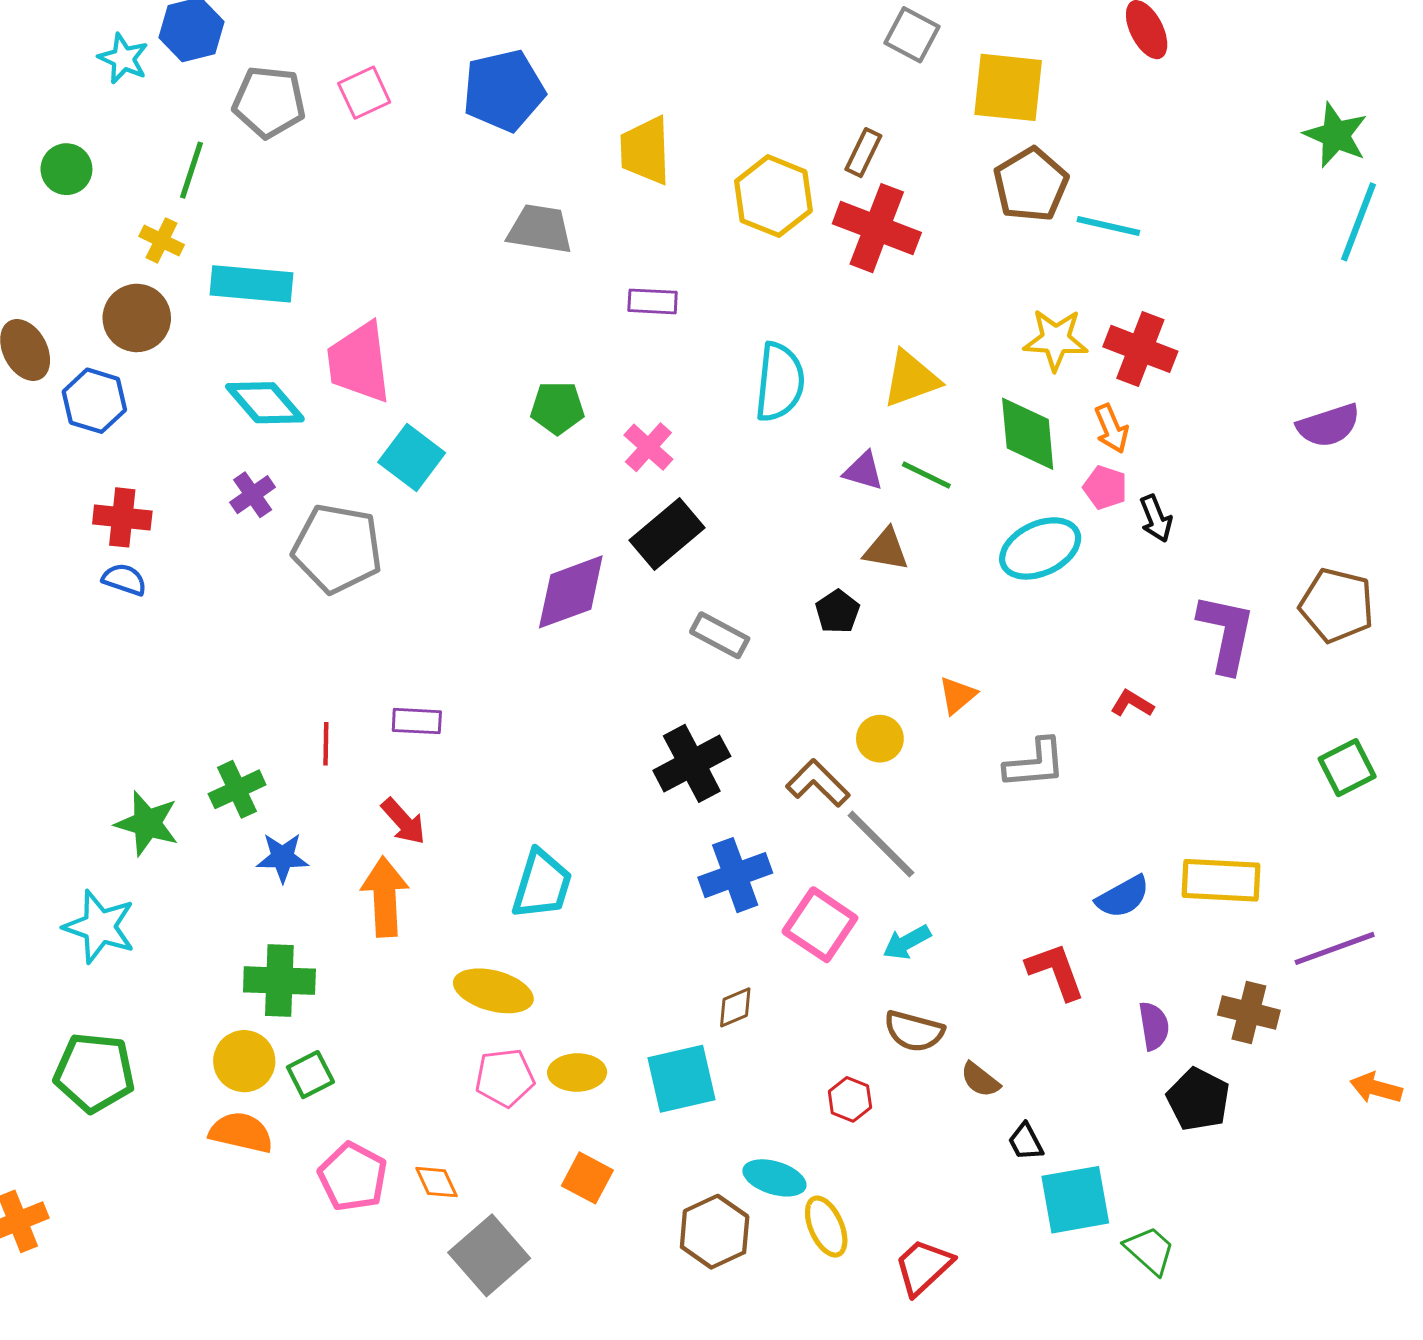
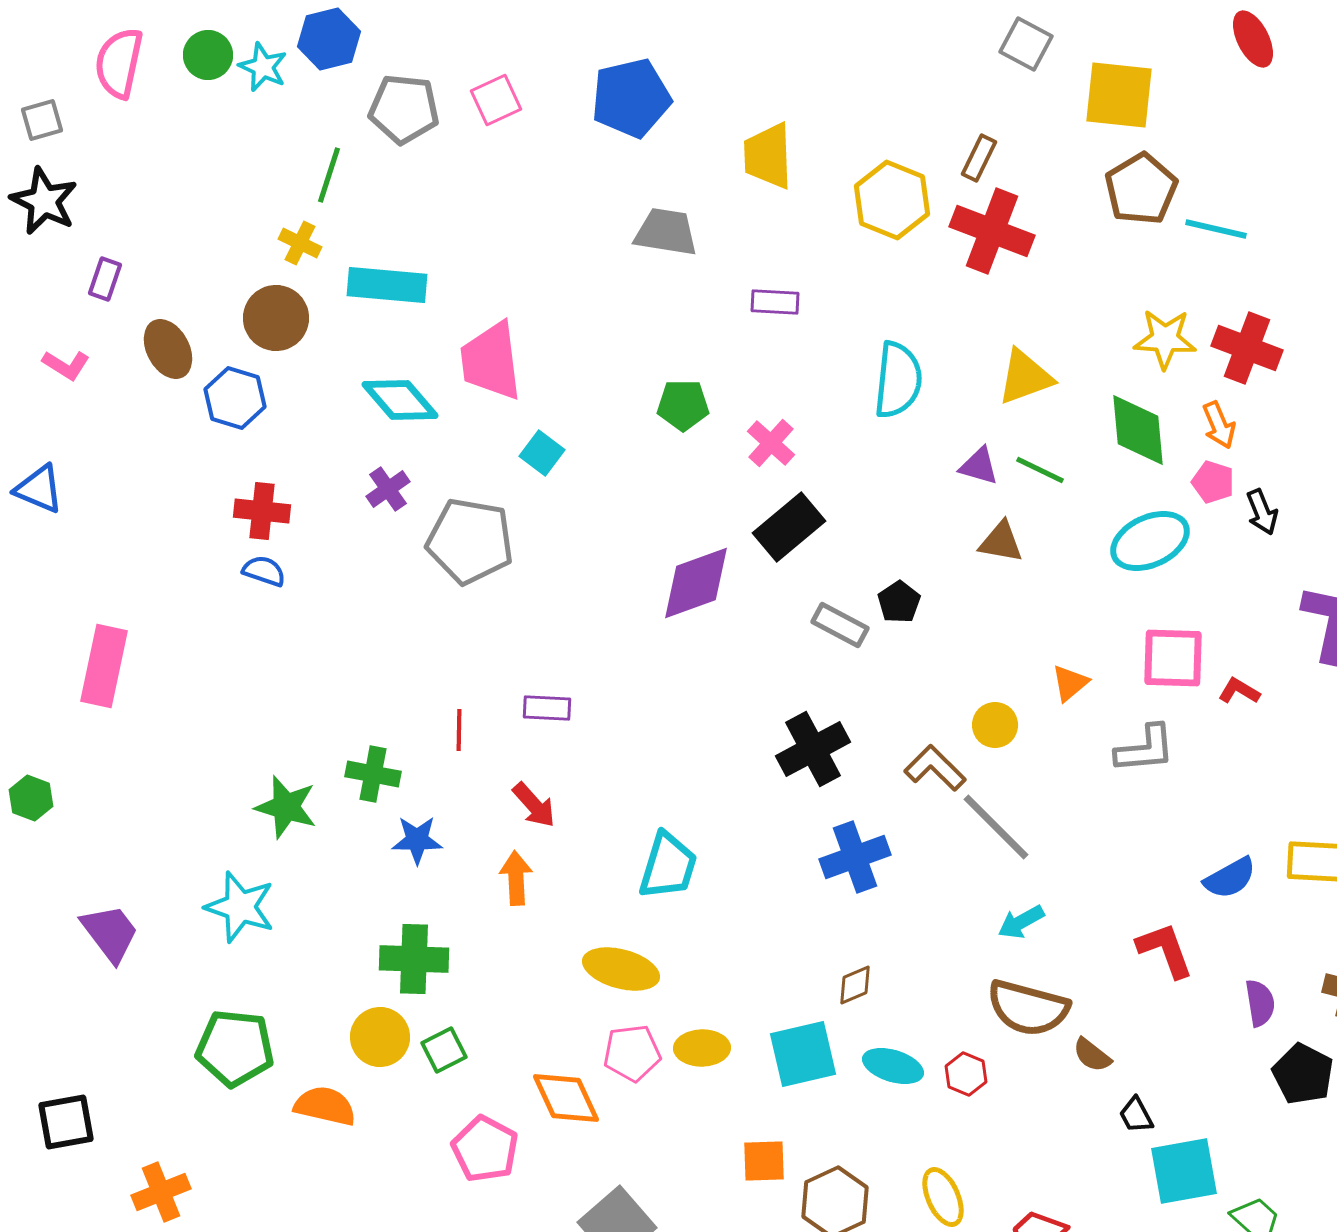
green circle: (66, 169) -> (208, 55), moved
cyan square: (412, 458) -> (542, 453), size x0.7
black pentagon: (838, 612) -> (899, 602), moved
green cross: (237, 789) -> (373, 774), turned 36
orange arrow: (385, 897) -> (516, 878), size x0.7
pink square: (820, 925) -> (1173, 658), moved, turned -32
brown semicircle: (914, 1031) -> (1028, 1008), size x1.4
orange semicircle: (241, 1132) -> (325, 1106), moved
orange square: (587, 1178) -> (764, 1161), moved, turned -30
cyan ellipse: (774, 1178) -> (893, 1066), moved
orange diamond: (437, 1182) -> (566, 1098), moved, size x1.6

